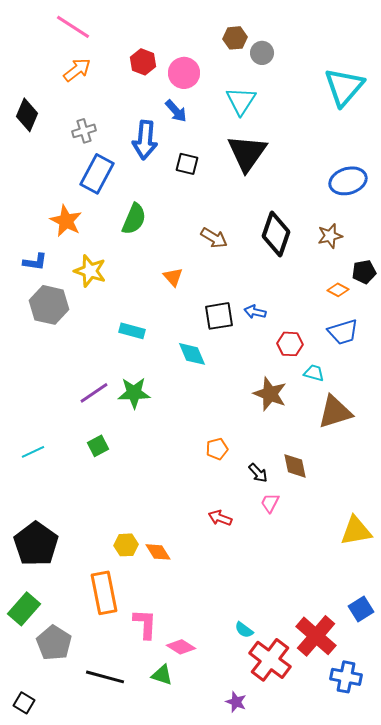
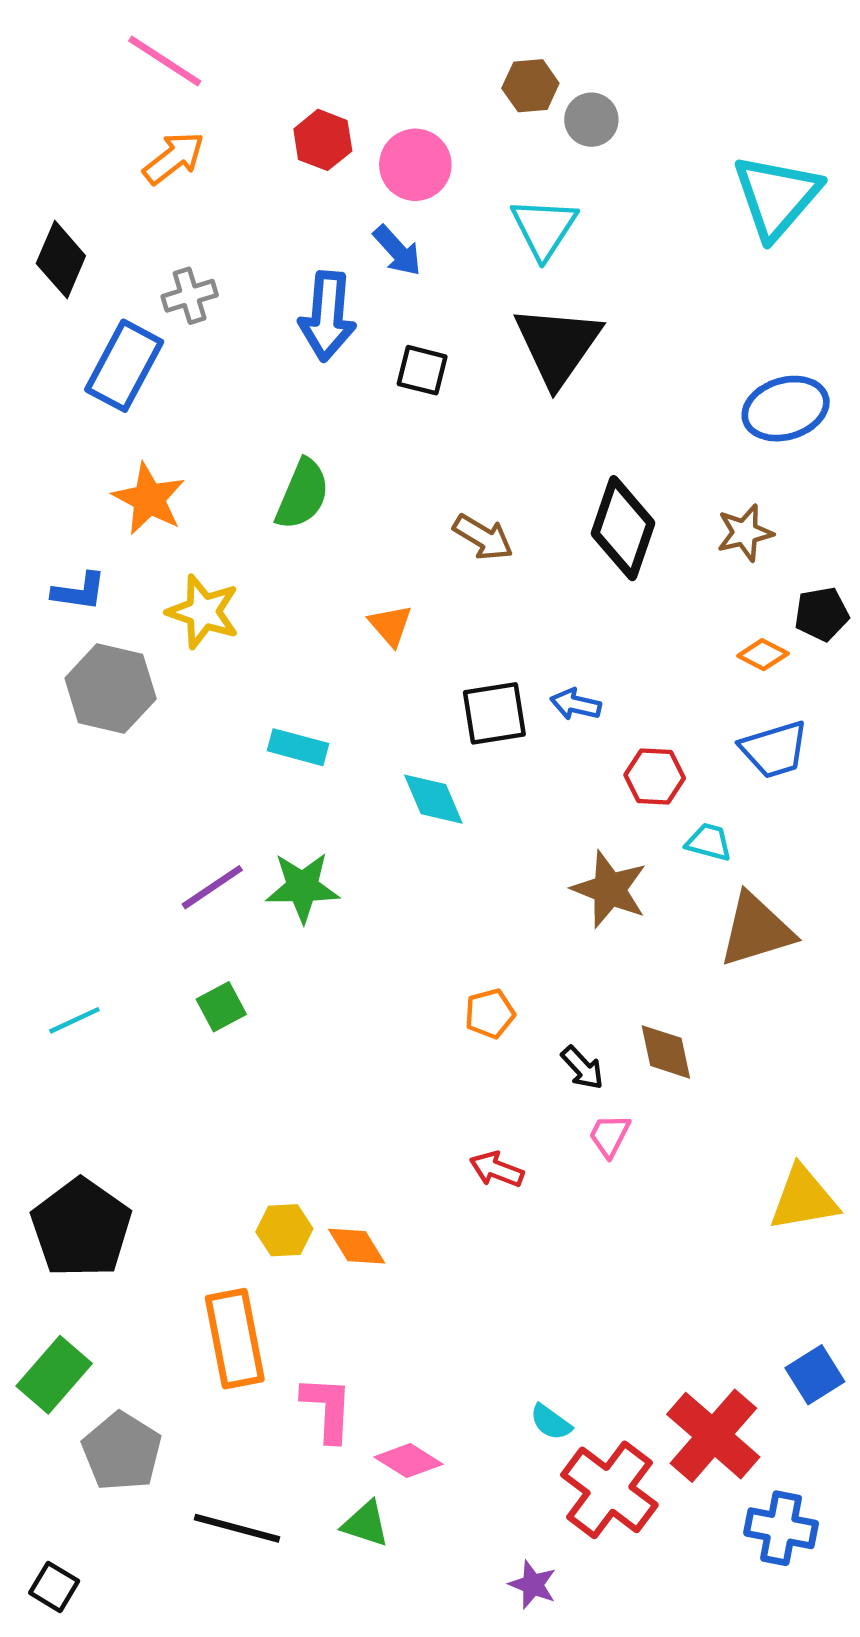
blue rectangle: (97, 174) -> (124, 366), moved

